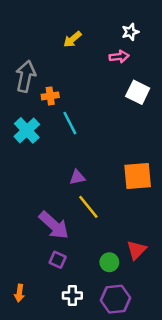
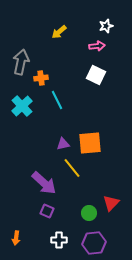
white square: (138, 92) -> (96, 75), moved
orange square: (138, 176) -> (90, 143), moved

